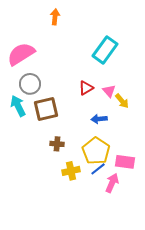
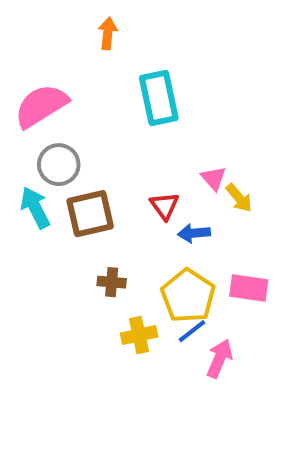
cyan rectangle: (105, 50) -> (159, 98), moved, turned -48
red triangle: (86, 88) -> (165, 206), moved, turned -35
pink rectangle: (125, 162) -> (249, 288), moved

